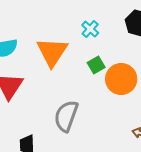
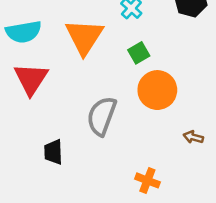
orange circle: (121, 79) -> (157, 90), moved

